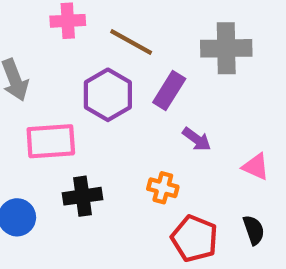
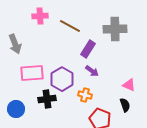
purple hexagon: (108, 95) -> (62, 79), moved
purple arrow: (197, 139) -> (92, 71), moved
black semicircle: (254, 230) -> (125, 105), moved

